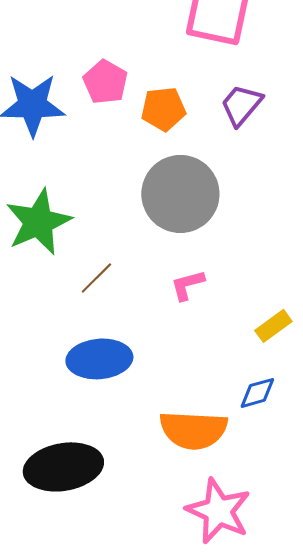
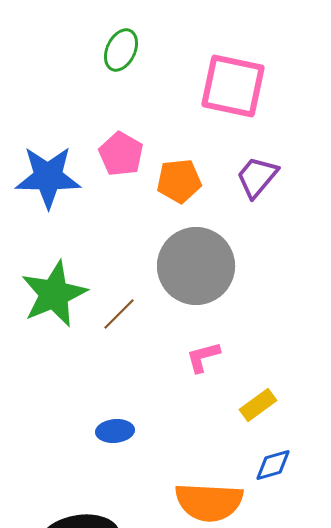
brown line: (96, 278) -> (119, 314), moved
yellow rectangle: (273, 326) -> (258, 405), moved
blue ellipse: (99, 359) -> (115, 431), size x0.6

